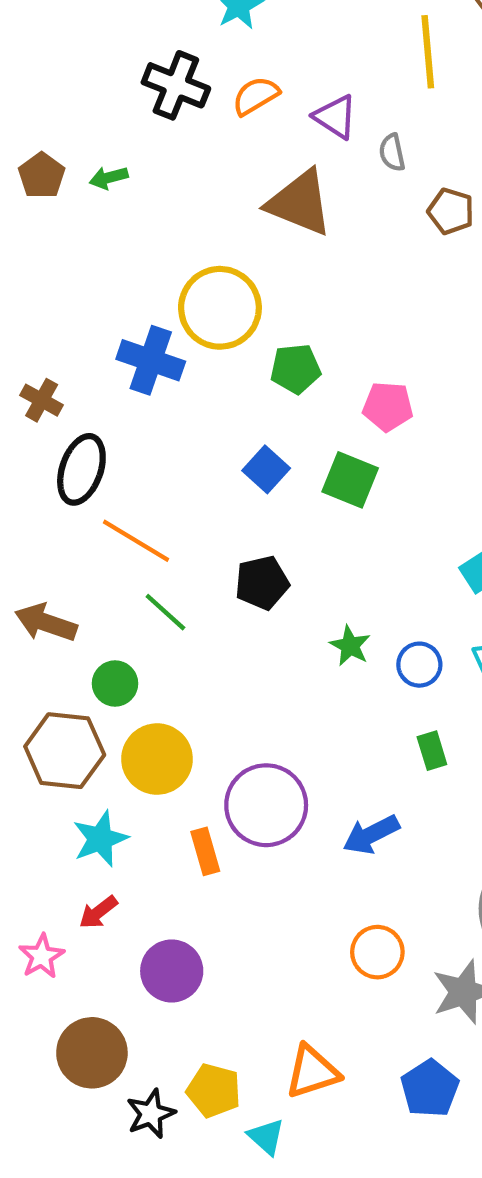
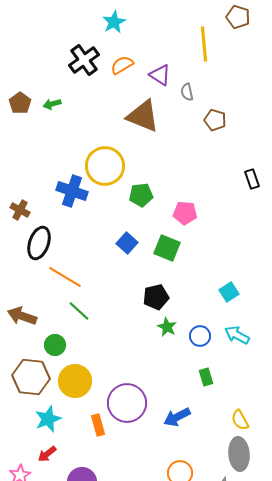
black cross: (176, 85) -> (84, 60), turned 32
black pentagon: (262, 583) -> (156, 297), moved

